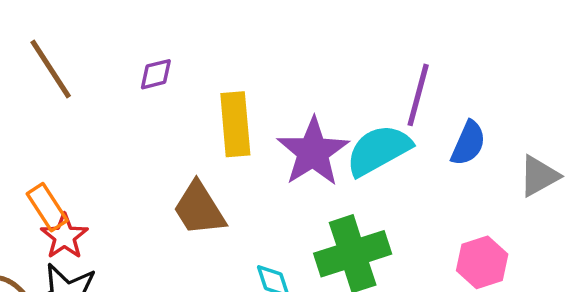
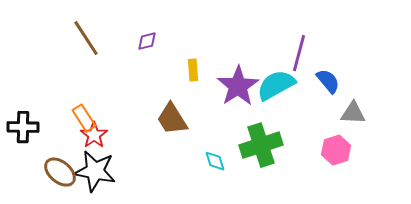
yellow rectangle: (235, 124) -> (193, 70), size x0.6
blue semicircle: (468, 143) -> (328, 81), turned -64
gray triangle: (539, 176) -> (353, 113), moved, turned 32

